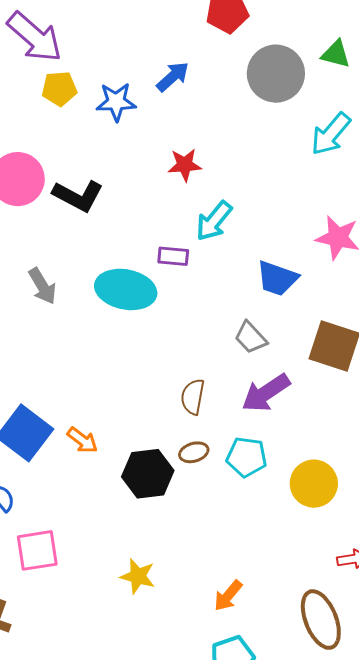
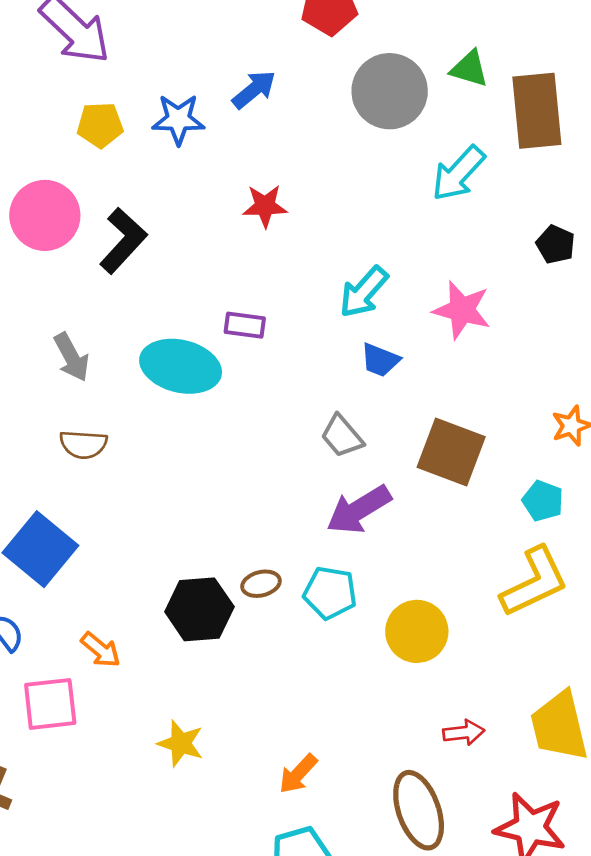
yellow pentagon: (59, 89) -> (100, 125), moved
black L-shape: (78, 196) -> (123, 241), turned -78
cyan arrow: (214, 221) -> (364, 292), moved
blue trapezoid: (277, 278) -> (380, 360), size x0.7
brown semicircle: (193, 397) -> (83, 444), moved, turned -99
orange arrow: (82, 440) -> (101, 650), moved

